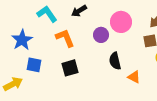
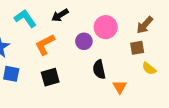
orange L-shape: (65, 38) -> (45, 45), turned -95
orange triangle: (134, 77) -> (120, 87), turned 32

